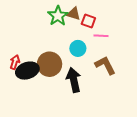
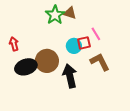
red square: (88, 21) -> (84, 43), moved, turned -32
pink line: (101, 36) -> (96, 34), turned 56
red arrow: (15, 62) -> (14, 44), moved, turned -32

